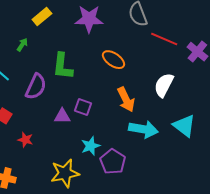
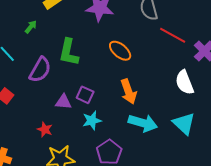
white semicircle: (164, 85) -> (185, 82), moved, turned -55
red star: (25, 140) -> (45, 129), moved
cyan star: (91, 146) -> (92, 121), moved

